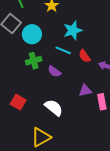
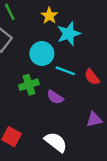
cyan star: (73, 30) -> (69, 34), moved
cyan circle: (32, 34) -> (42, 54), moved

